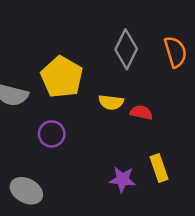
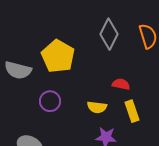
yellow semicircle: (111, 102) -> (97, 107), moved
yellow rectangle: (159, 168) -> (132, 111), moved

